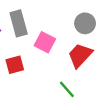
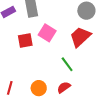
pink square: (45, 42) -> (47, 33), moved

